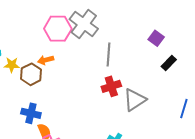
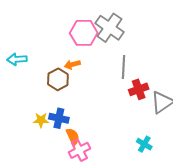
gray line: (109, 54) -> (123, 67), moved
yellow star: (12, 65) -> (41, 120), moved

